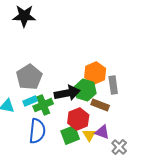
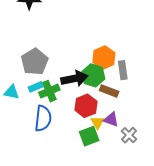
green square: (70, 135) -> (89, 136), moved

